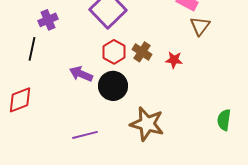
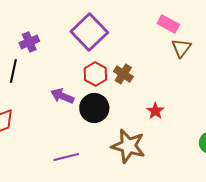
red star: (174, 60) -> (155, 111), moved, turned 30

